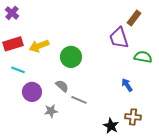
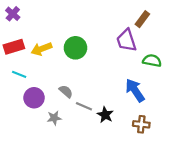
green circle: (71, 57) -> (75, 48), moved
blue arrow: (127, 85) -> (135, 90), size x1.6
black star: (111, 126) -> (105, 115), moved

